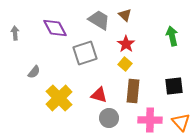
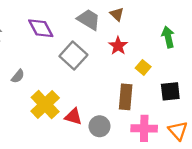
gray square: (85, 53) -> (73, 56), turned -30
yellow square: (125, 64) -> (143, 67), moved
red triangle: (99, 95) -> (73, 116), moved

